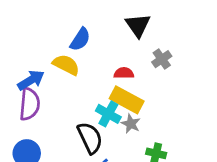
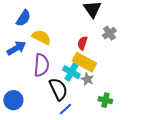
blue semicircle: (80, 39) -> (23, 18), moved
red semicircle: (124, 73) -> (82, 43), turned -72
purple semicircle: (30, 104) -> (41, 65), moved

